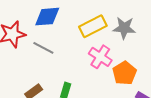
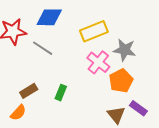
gray star: (124, 28) -> (125, 50), moved

